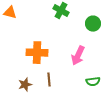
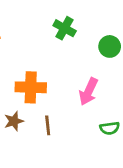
brown star: (25, 85) -> (14, 121), moved

